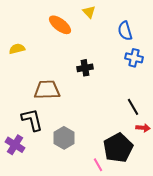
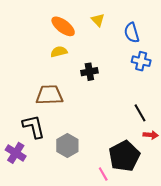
yellow triangle: (89, 12) -> (98, 20), moved
yellow semicircle: (17, 49) -> (59, 52), moved

